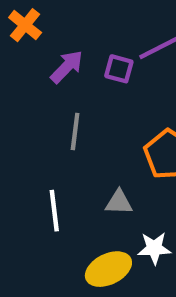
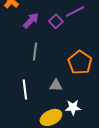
purple square: (119, 69) -> (56, 21), turned 32

